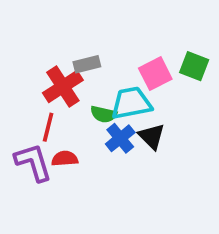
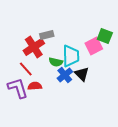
pink square: (155, 74) -> (94, 46), moved
cyan trapezoid: (131, 103) -> (71, 56), turned 100
red line: (48, 127) -> (26, 69), turned -56

